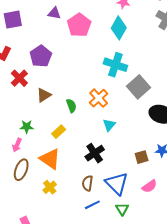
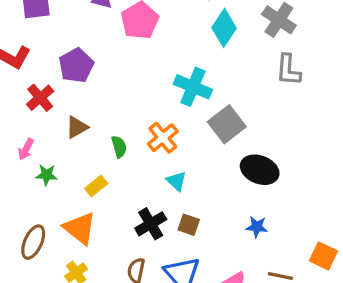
cyan diamond: (119, 28) -> (224, 28), moved
cyan triangle: (109, 125) -> (177, 181), turned -32
pink arrow: (17, 145) -> (26, 149), moved
brown square: (142, 157) -> (189, 225), moved, turned 32

